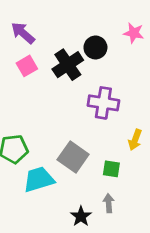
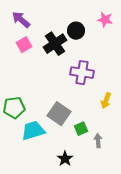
green square: (111, 169) -> (81, 129), moved, turned -32
gray arrow: (109, 203) -> (98, 141), moved

